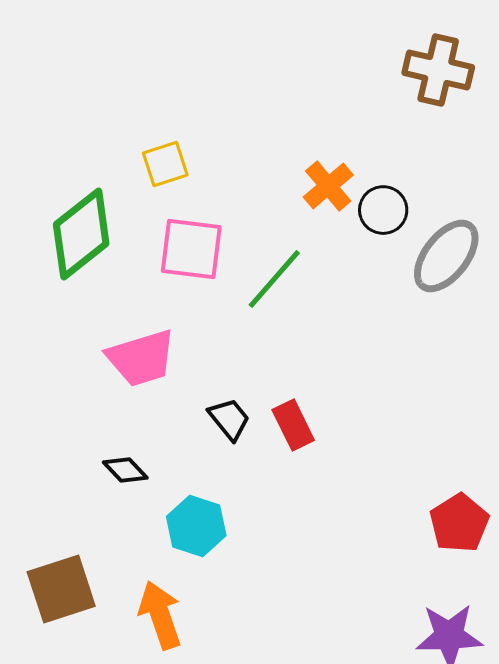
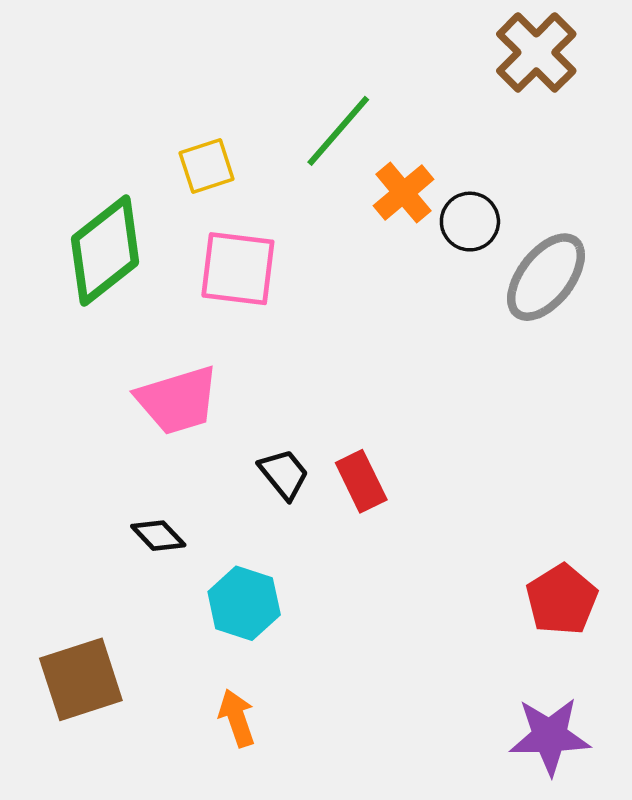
brown cross: (438, 70) -> (536, 52), turned 32
green line: (274, 279) -> (338, 131), moved
orange arrow: (160, 615) -> (237, 718), moved, size x0.7

